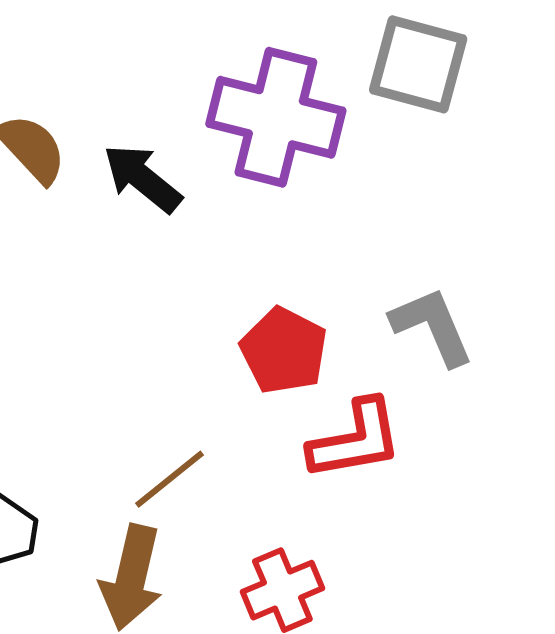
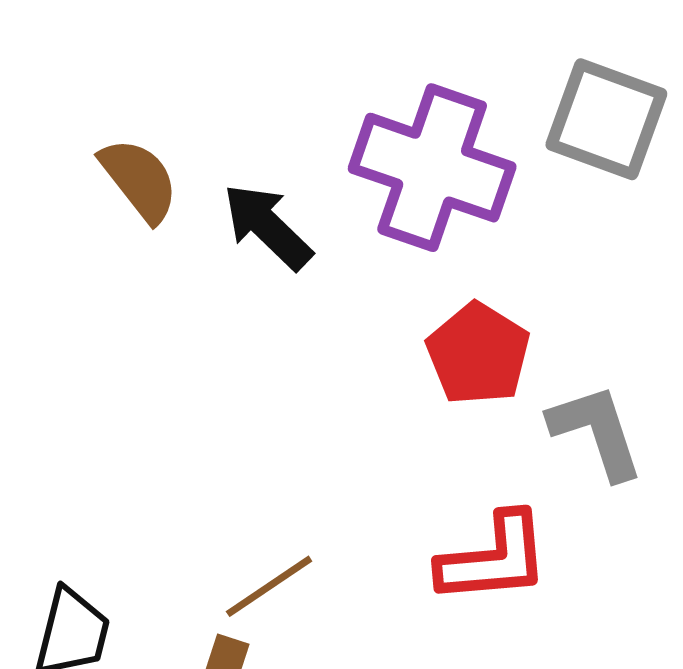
red pentagon: (284, 351) -> (478, 354), moved

